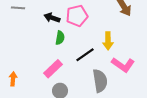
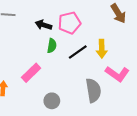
black line: (85, 55) -> (78, 52), moved
pink rectangle: (53, 69) -> (31, 73), moved

